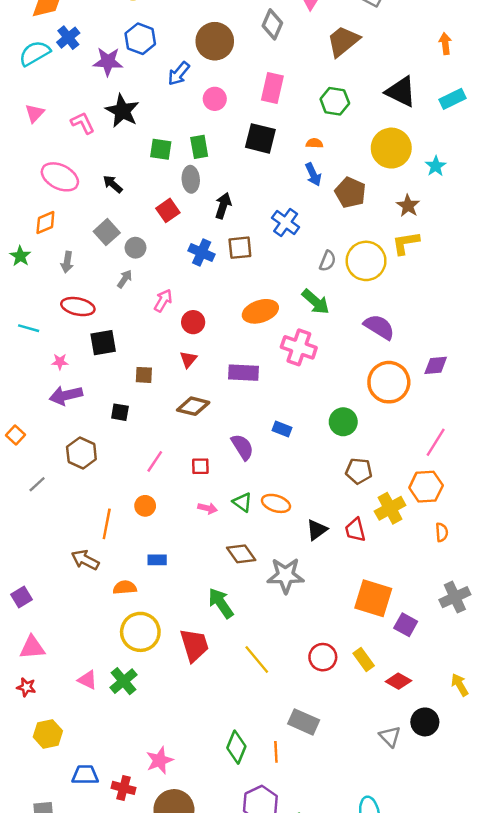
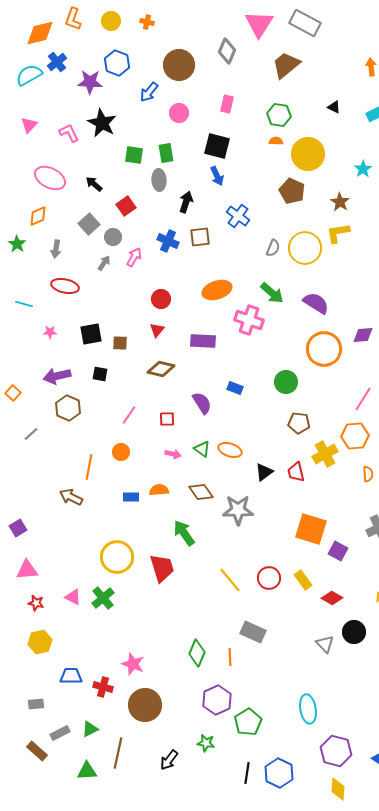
pink rectangle: (272, 88) -> (227, 104), size x0.7
black triangle: (401, 92) -> (334, 107), size x0.5
orange semicircle: (314, 143) -> (276, 141), moved
yellow circle: (391, 148) -> (308, 154), moved
blue arrow: (313, 174) -> (217, 176), moved
red square: (168, 210) -> (126, 206), moved
pink arrow: (163, 301) -> (134, 257), moved
green arrow: (316, 302) -> (272, 293), moved
black square: (103, 343) -> (91, 334), moved
purple arrow: (66, 395) -> (57, 376), moved
orange semicircle: (125, 587) -> (159, 490), moved
yellow line: (257, 660) -> (230, 580), moved
red star: (26, 687) -> (36, 603), moved
pink star: (160, 760) -> (133, 664), turned -30

